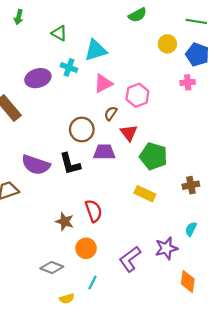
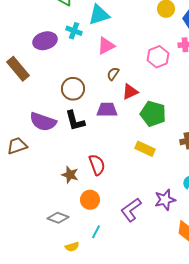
pink hexagon: (137, 95) -> (158, 57), moved
brown circle: (82, 129) -> (73, 89), moved
red triangle: (129, 133) -> (130, 92), turned 42

